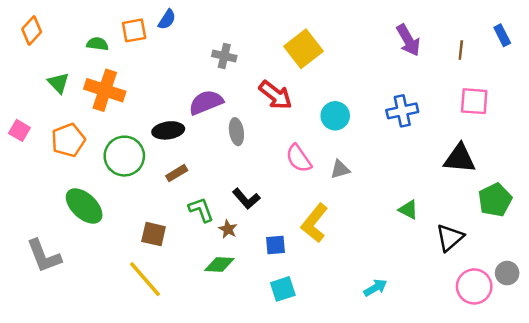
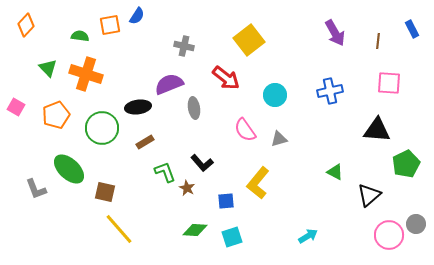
brown square: (154, 234) -> (105, 192), moved
gray L-shape: (44, 256) -> (36, 189), moved, size x0.7
green diamond: (219, 265) -> (195, 230), moved

